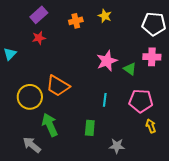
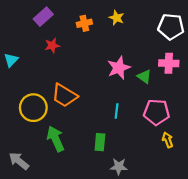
red star: (39, 38) -> (52, 46), moved
gray arrow: (32, 145) -> (19, 161), moved
gray star: (117, 146) -> (119, 167), moved

